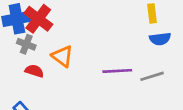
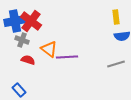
purple line: (117, 71) -> (67, 57), moved

